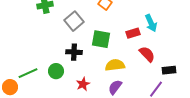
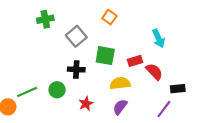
red rectangle: (133, 33) -> (135, 61), moved

